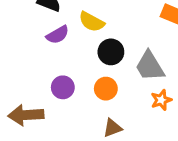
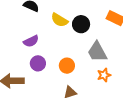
purple semicircle: (58, 35) -> (31, 41), moved
black circle: (111, 52) -> (81, 24), moved

